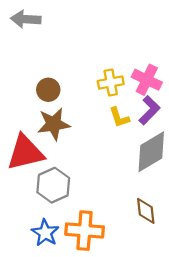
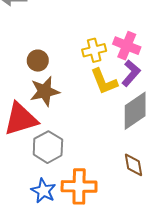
yellow L-shape: (119, 117) -> (104, 81), size x1.4

